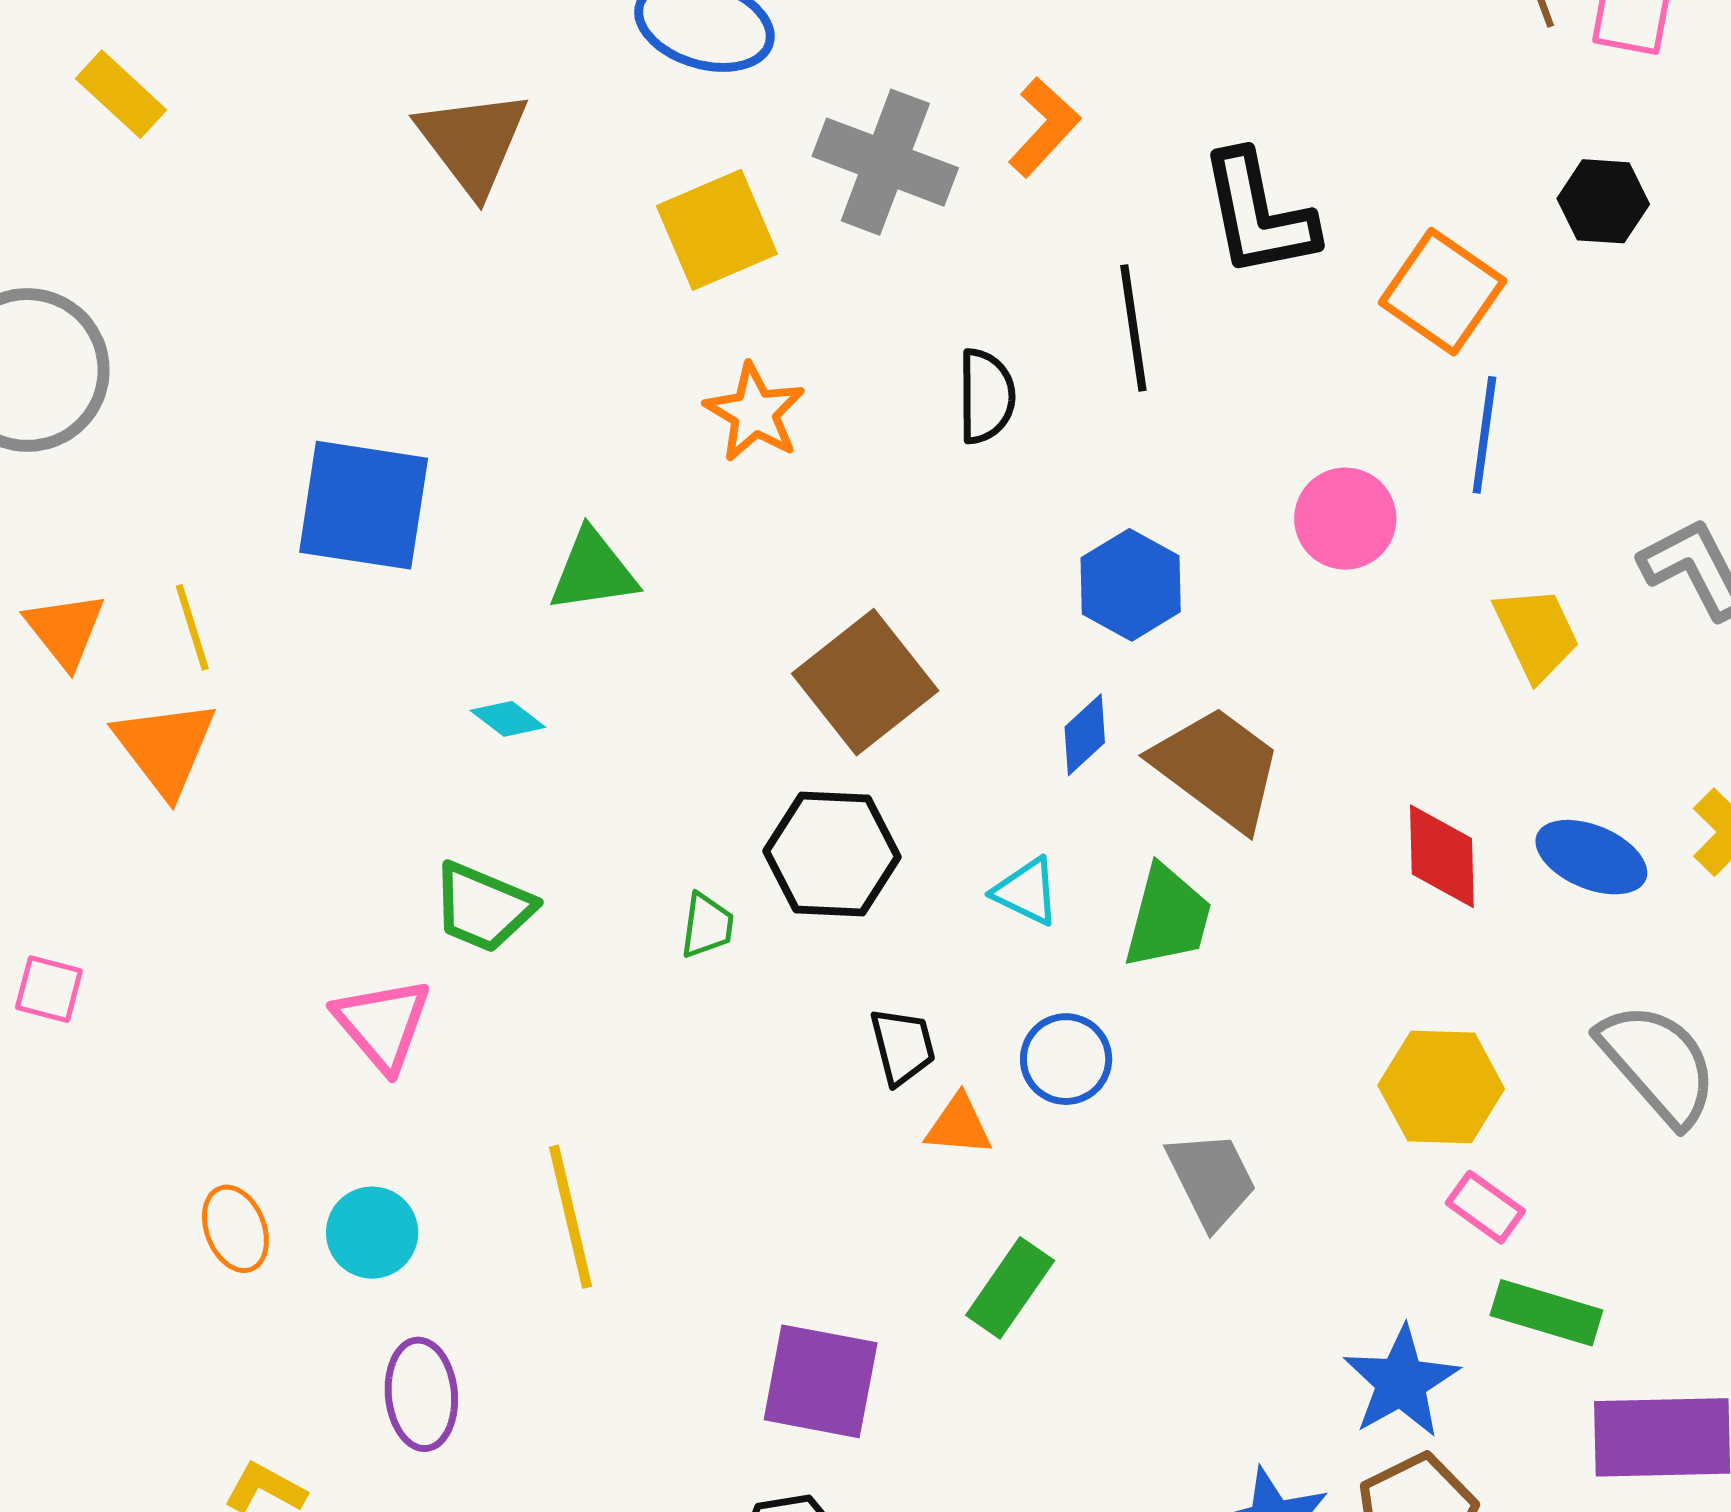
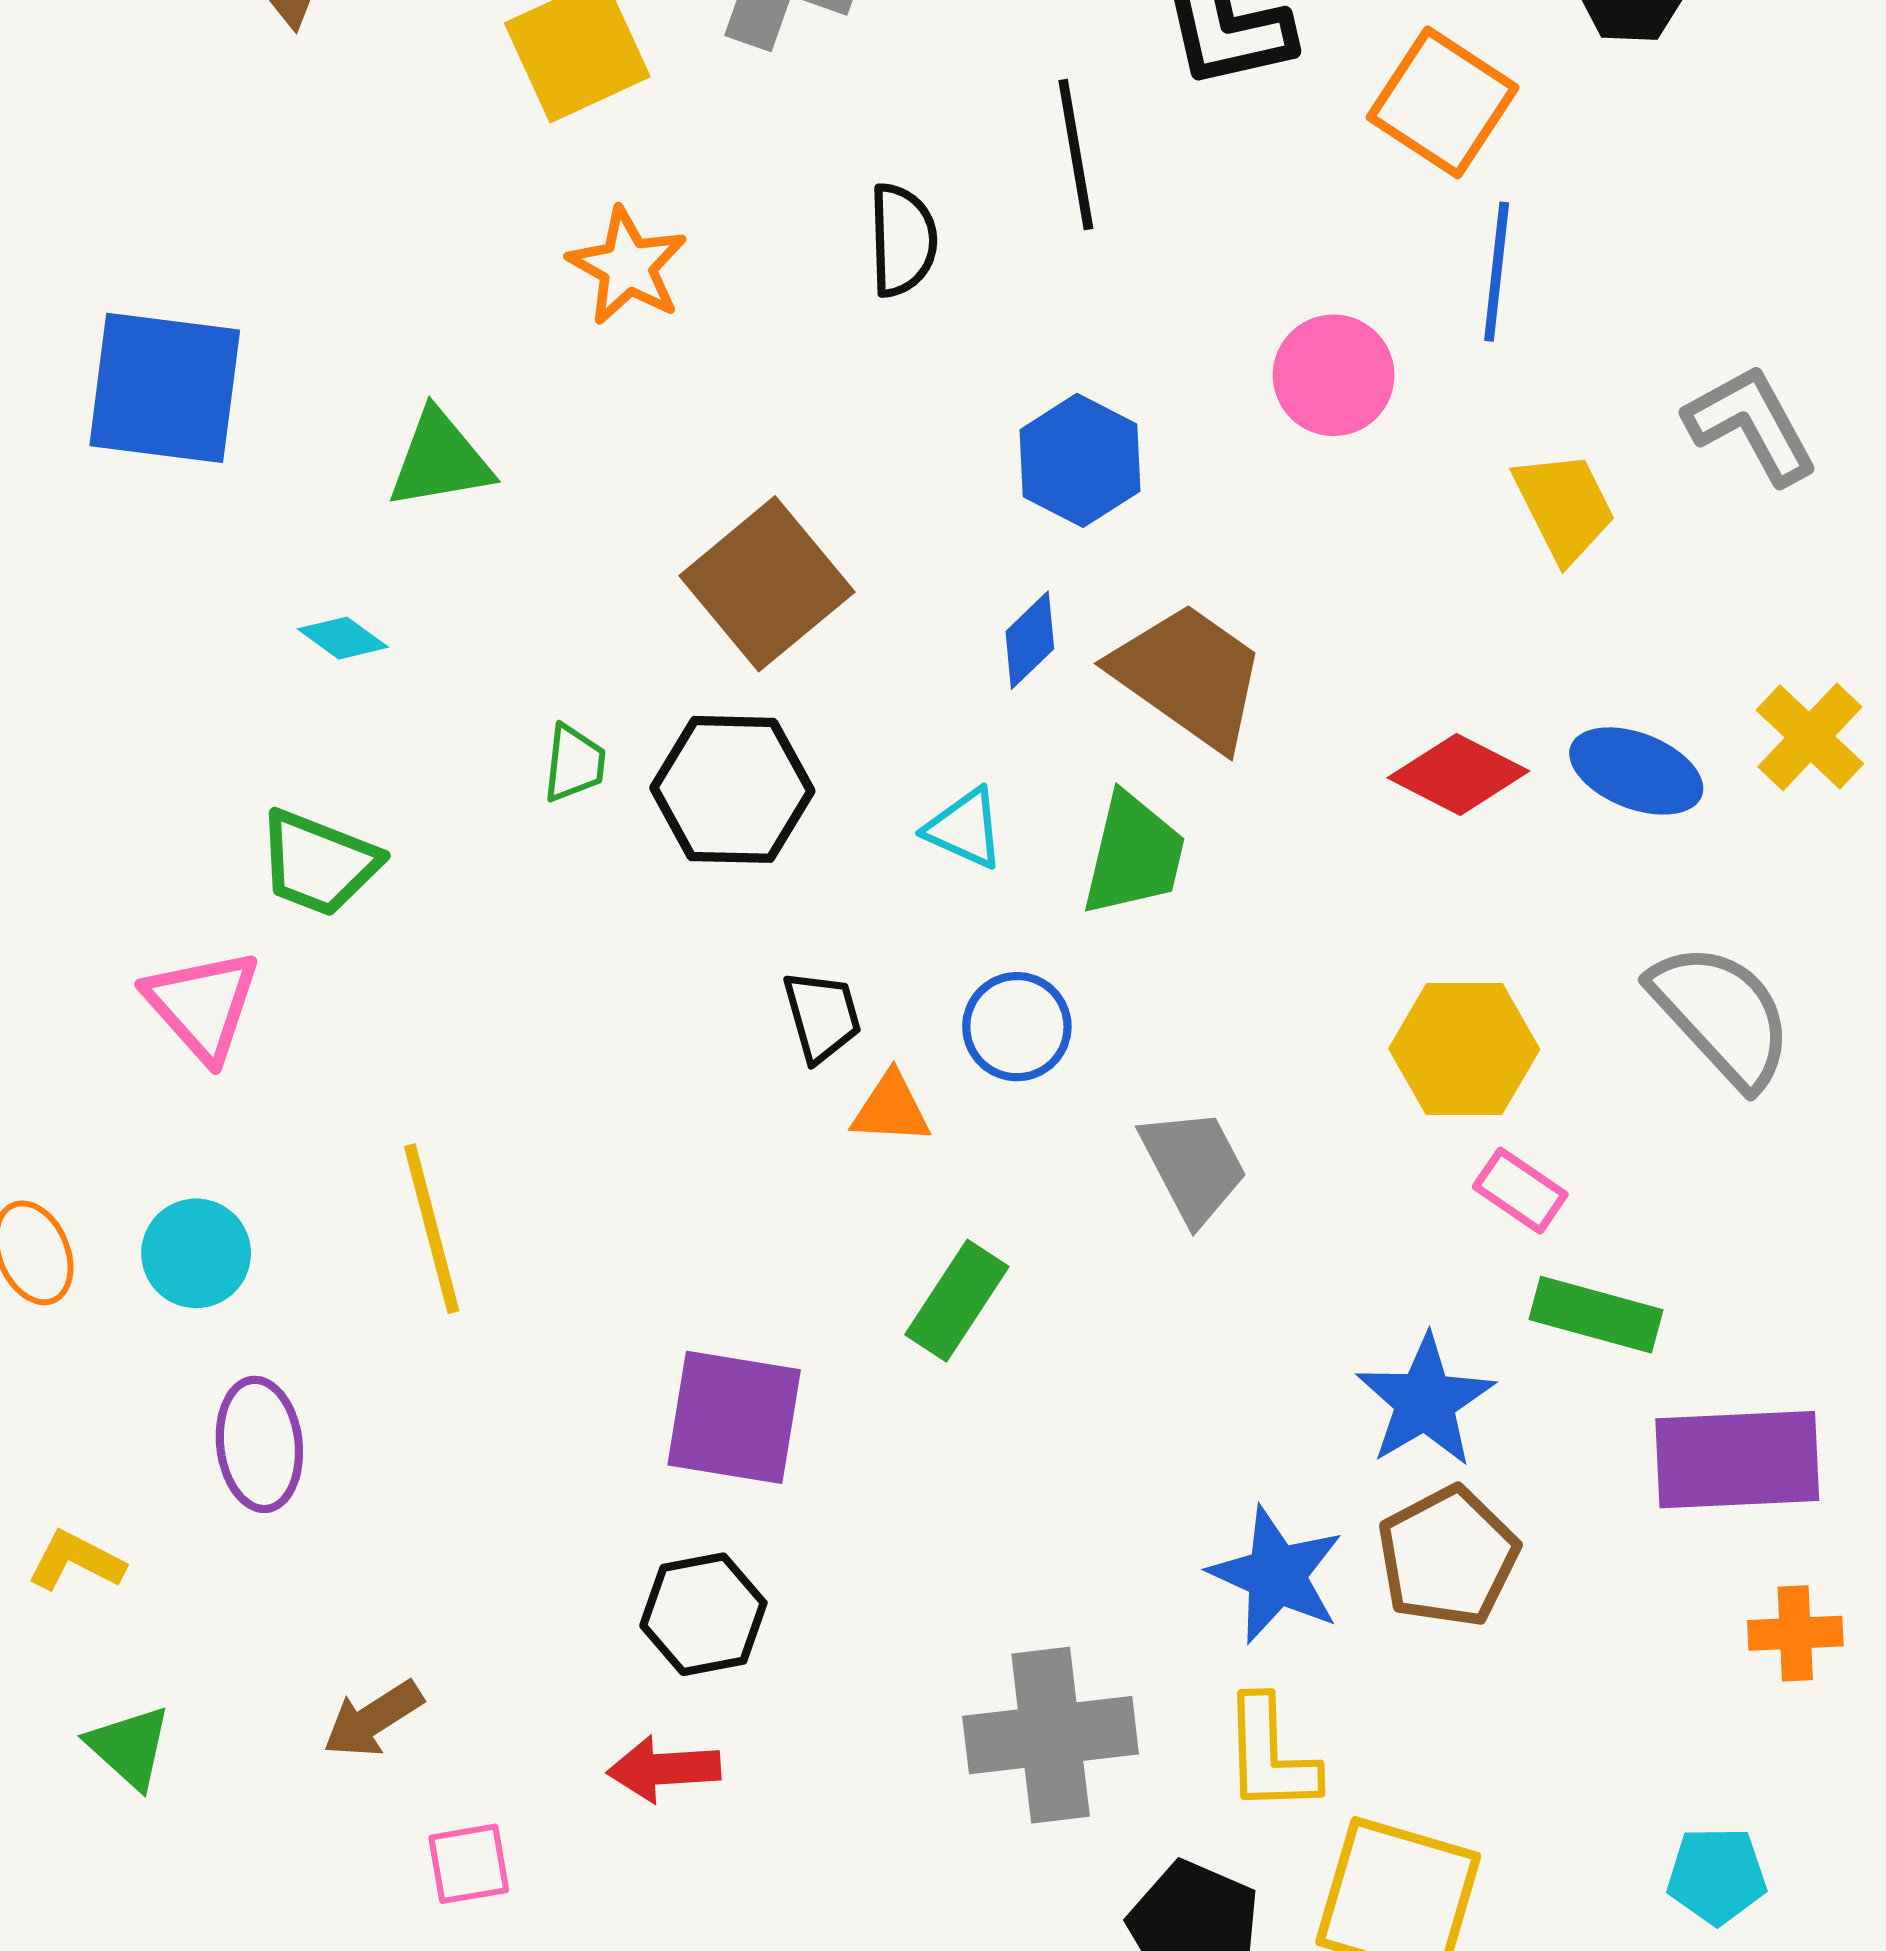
red diamond: (1442, 856) -> (1458, 774), turned -60
green trapezoid: (707, 926) -> (574, 763), moved

